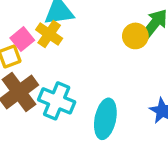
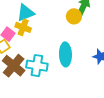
cyan ellipse: (105, 119) -> (65, 54), moved

